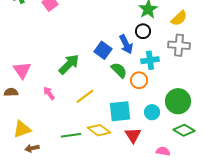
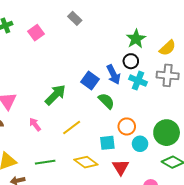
cyan cross: (150, 60) -> (138, 81), moved, turned 30
orange circle: (139, 80) -> (127, 126), moved
cyan square: (120, 111) -> (107, 143), size x0.7
green line: (71, 135) -> (45, 162), moved

